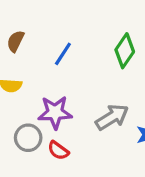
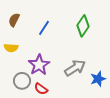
purple star: (55, 112) -> (39, 65), turned -30

